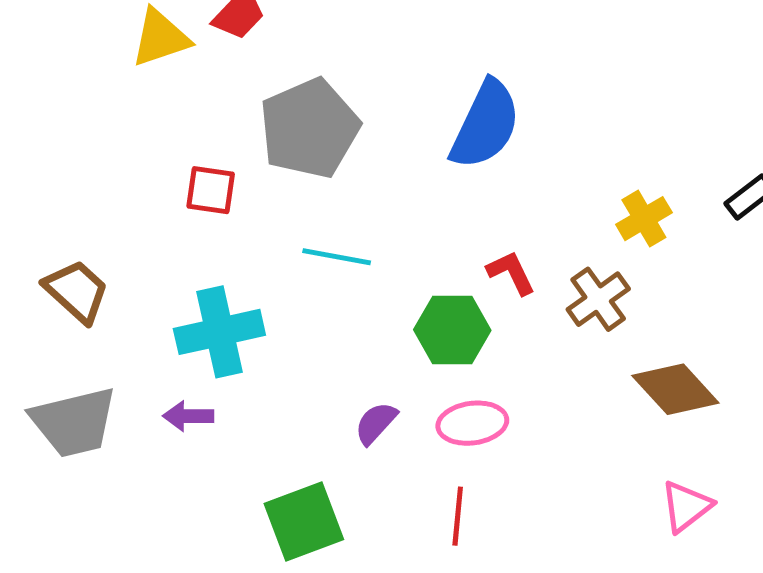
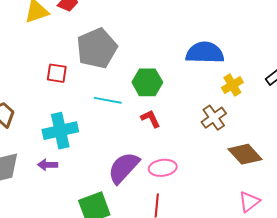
blue semicircle: (485, 125) -> (205, 53), moved, turned -114
red L-shape: (511, 273) -> (150, 119), moved
green hexagon: (452, 330) -> (147, 82), moved
purple semicircle: (376, 423) -> (124, 168), size x1.8

